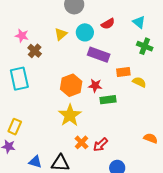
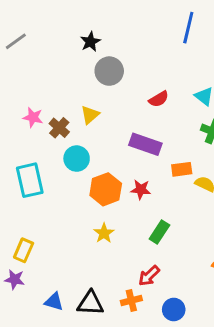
cyan circle: (85, 32) -> (77, 159), moved
brown cross: (35, 51) -> (59, 128), moved
green rectangle: (108, 100) -> (159, 232), moved, turned -49
yellow star: (70, 115) -> (104, 233), size x0.6
orange cross: (82, 142) -> (131, 301), moved, turned 32

